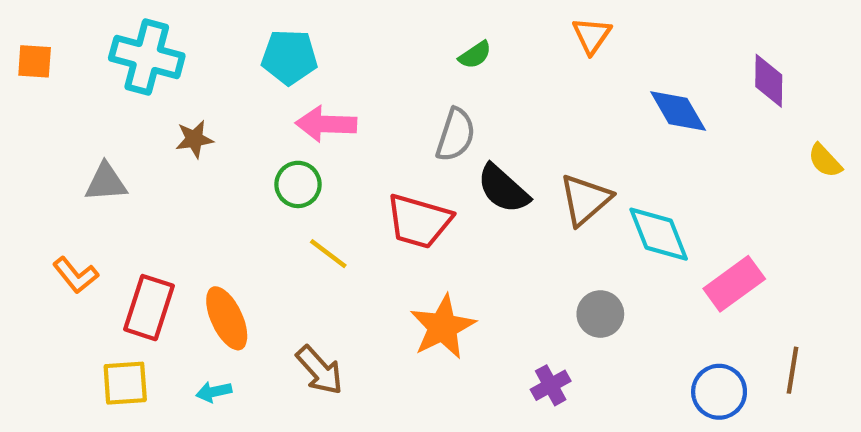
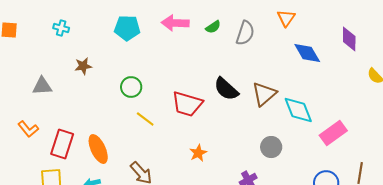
orange triangle: (592, 35) -> (286, 18), moved
cyan cross: (147, 57) -> (61, 28), size x0.5
pink arrow: (326, 124) -> (175, 23), moved
gray semicircle: (456, 135) -> (245, 33), moved
orange star: (443, 327) -> (198, 153), size x0.6

